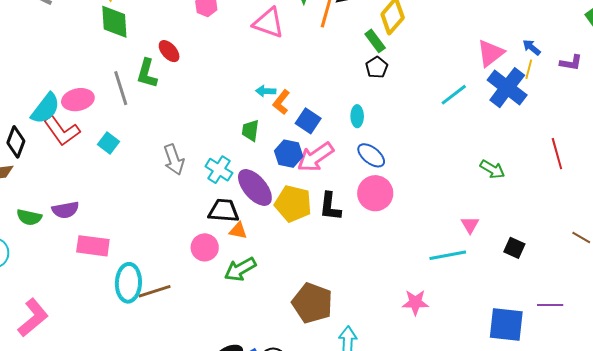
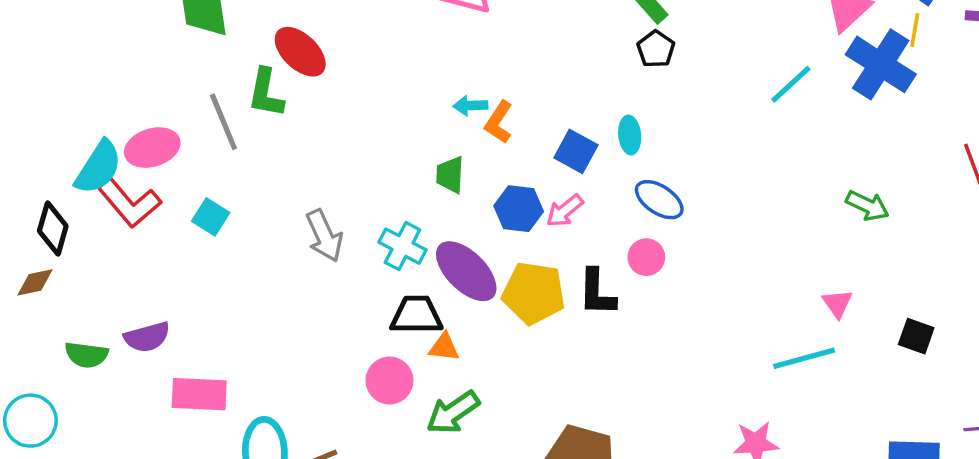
red ellipse: (169, 51) -> (300, 52), size x1.4
blue square: (308, 121) -> (576, 151), moved
pink arrow: (315, 157) -> (565, 211), size x0.6
pink circle: (375, 193) -> (646, 257), moved, size x0.6

